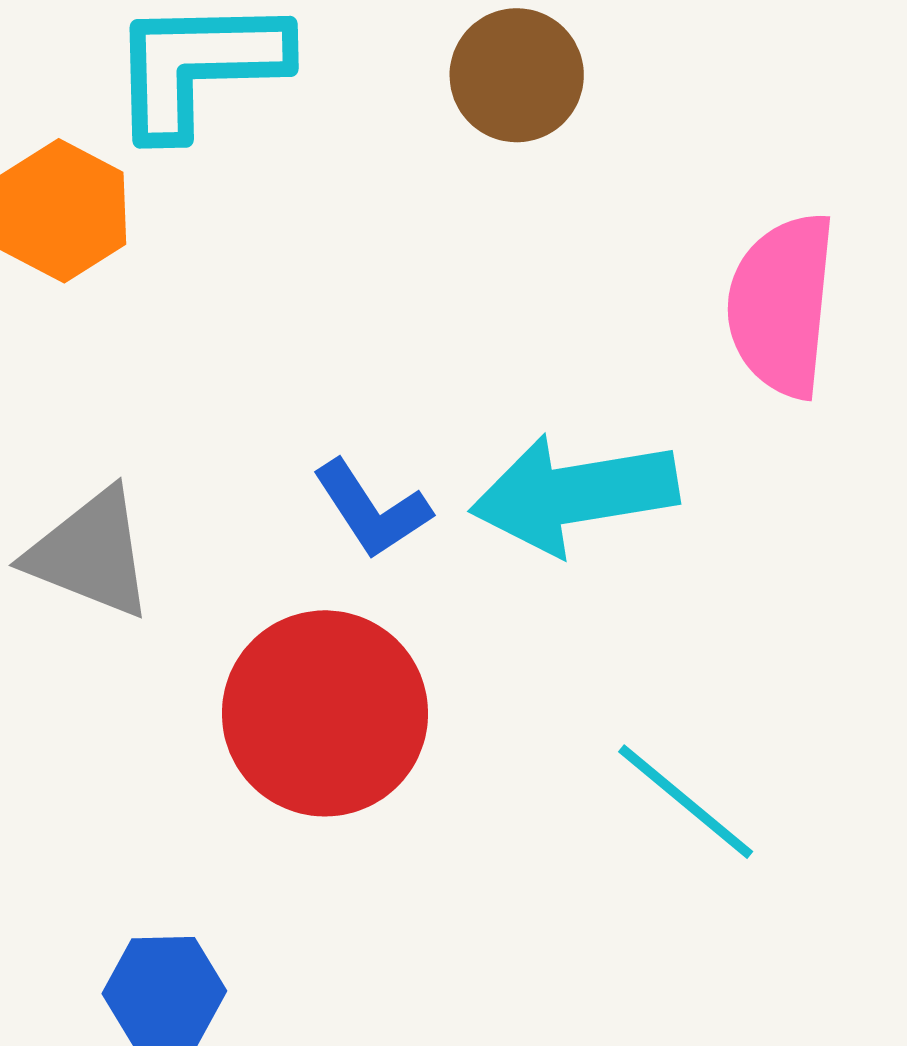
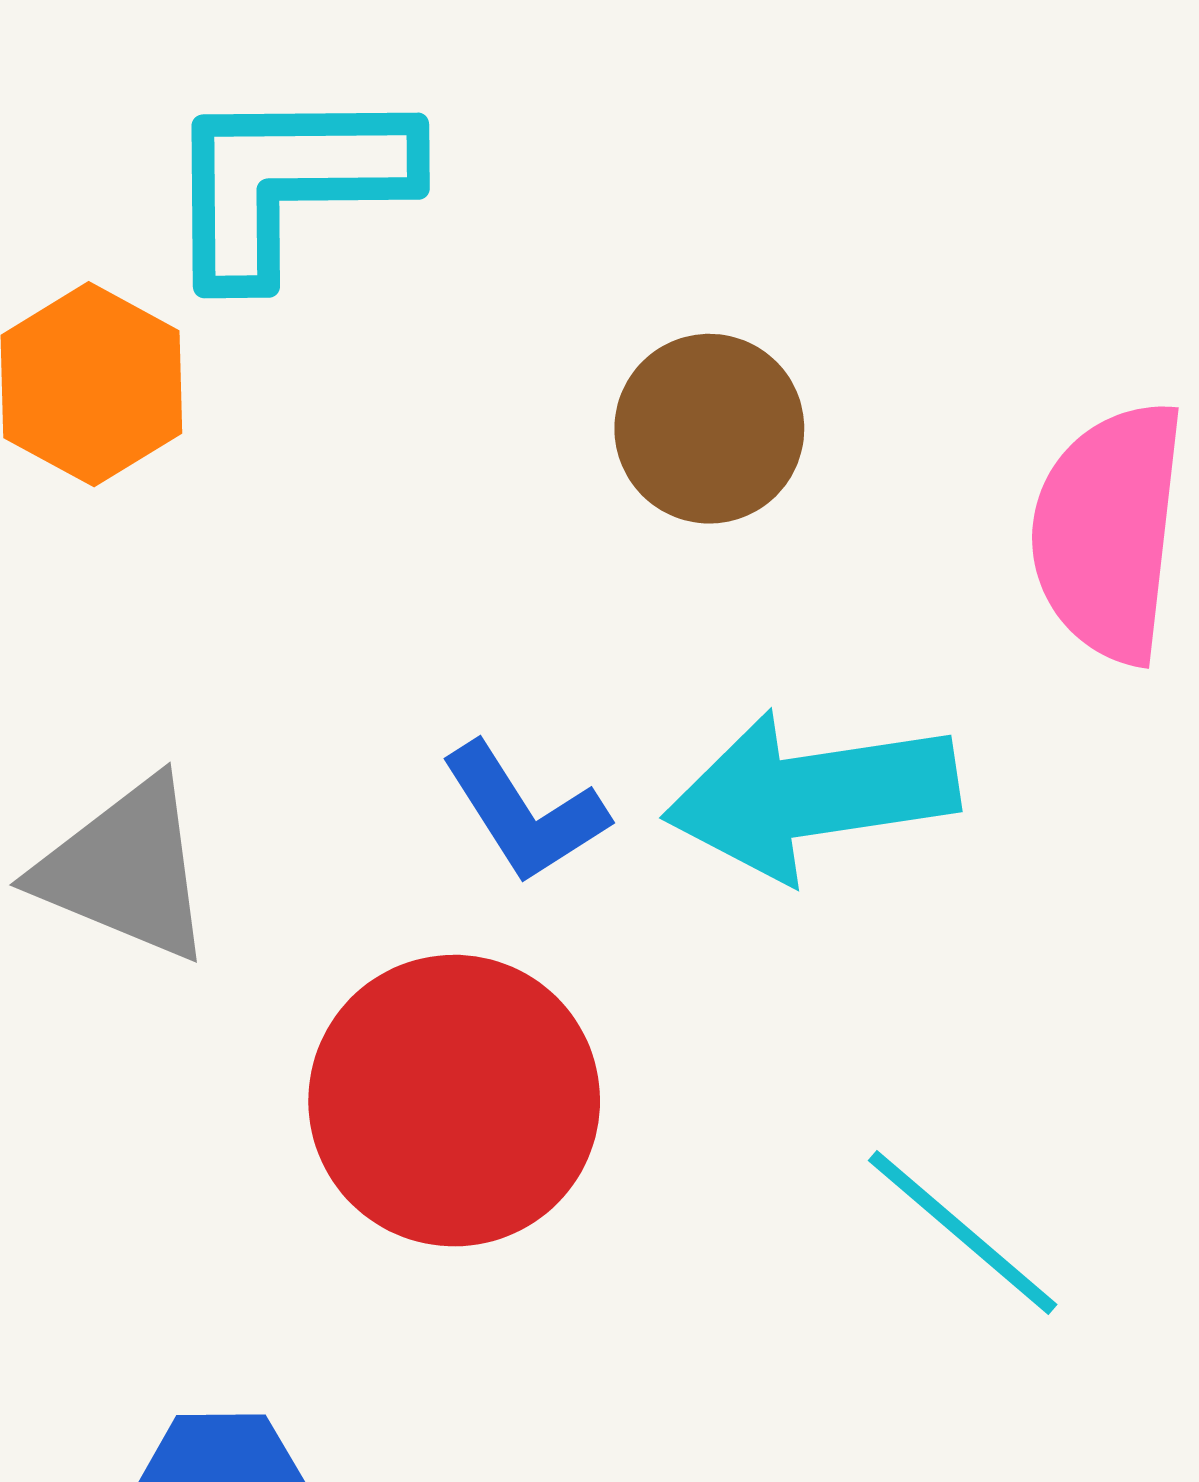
brown circle: (517, 75) -> (709, 429), moved

